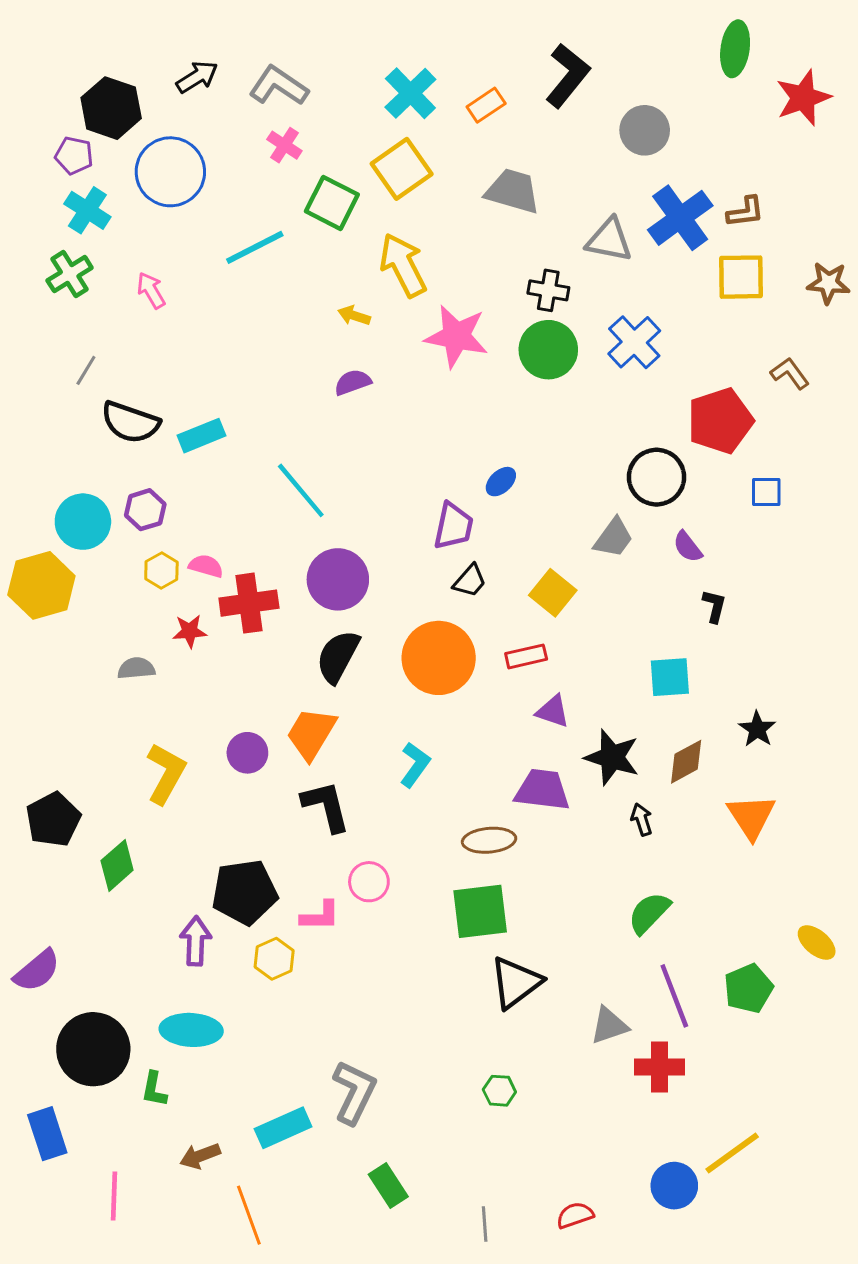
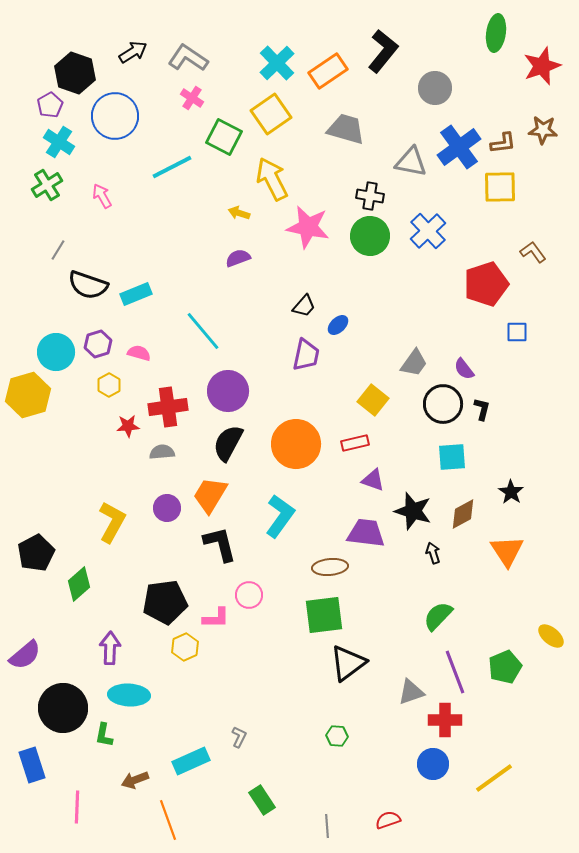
orange rectangle: (486, 105) -> (328, 71), size x1.5
purple pentagon: (74, 156) -> (50, 105), turned 30
brown star: (828, 283) -> (543, 130), moved
black circle: (657, 477) -> (443, 404), moved
pink semicircle: (206, 566) -> (139, 353), moved
black trapezoid: (470, 581) -> (304, 306), moved
gray semicircle: (136, 668) -> (162, 452), moved
cyan L-shape: (415, 765) -> (280, 516), size x1.4
purple arrow: (196, 941) -> (110, 648), moved
gray L-shape: (354, 1092) -> (239, 737), size x0.5
blue circle: (674, 1186) -> (433, 764), moved

